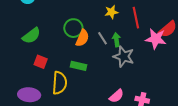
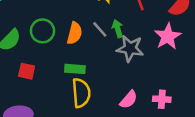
green circle: (73, 28) -> (42, 31), moved
pink star: (156, 39) -> (168, 36), moved, turned -30
yellow semicircle: (60, 83) -> (81, 93), moved

